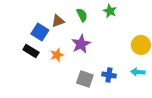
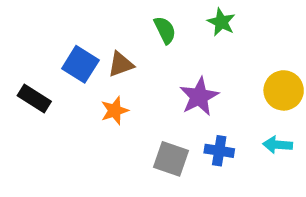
brown triangle: (58, 21) -> (121, 64), moved
purple star: (81, 44) -> (199, 96), moved
black rectangle: (31, 51) -> (34, 98), moved

